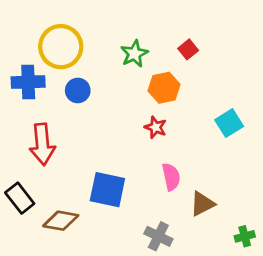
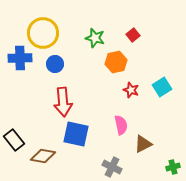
green star: (134, 54) -> (95, 38), turned -30
red star: (156, 127) -> (131, 90), moved
red arrow: (42, 144) -> (63, 102), moved

